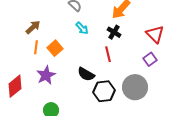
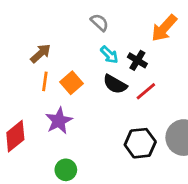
black cross: (114, 32) -> (137, 60), moved
red line: (108, 54) -> (146, 91), turned 63
black semicircle: (86, 74) -> (115, 84), moved

